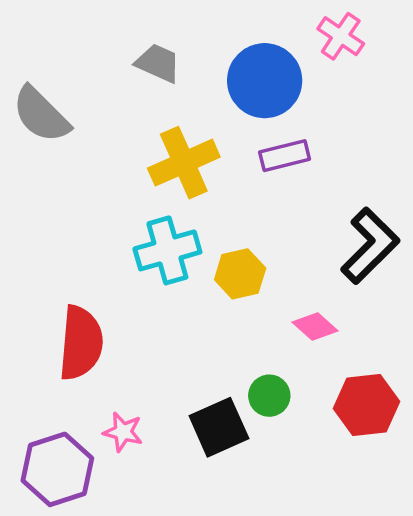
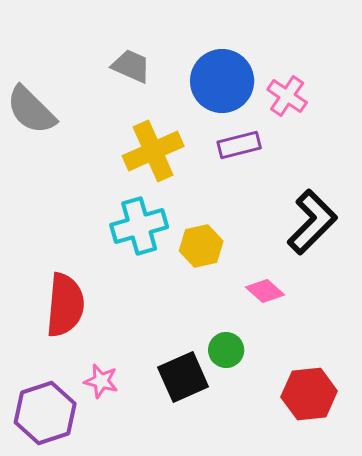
pink cross: (341, 36) -> (287, 96), moved
red hexagon: (366, 405) -> (309, 394), moved

